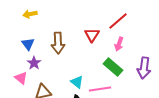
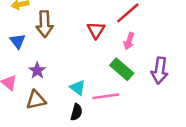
brown arrow: (58, 43) -> (45, 24), moved
purple star: (34, 63) -> (37, 71), moved

